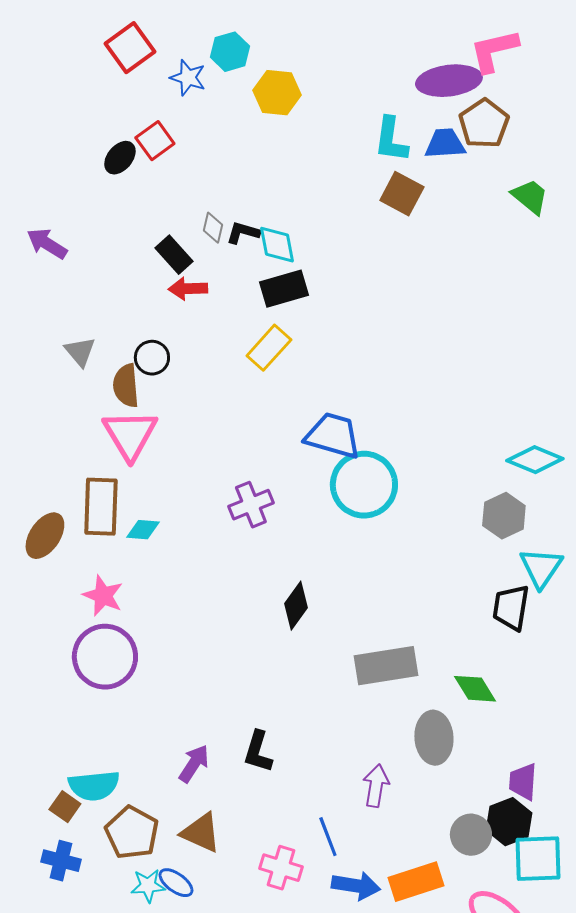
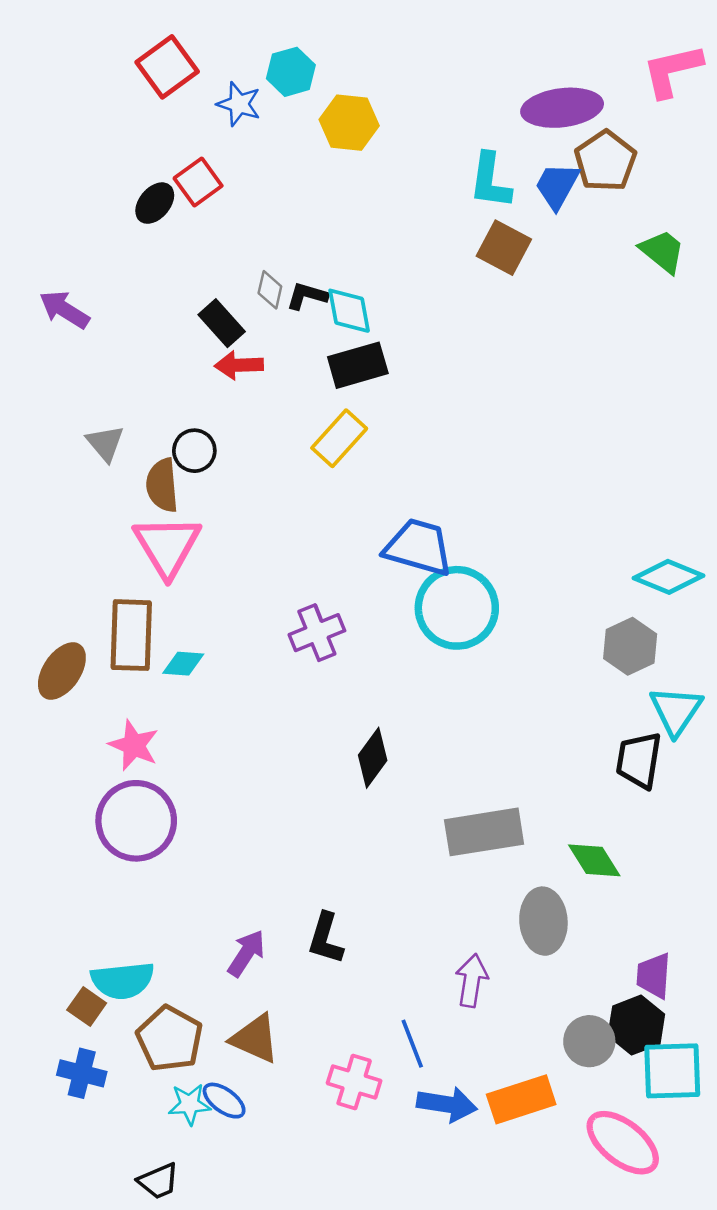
pink L-shape: (494, 51) -> (672, 71), moved
blue trapezoid: (445, 144) -> (557, 186), turned -57

